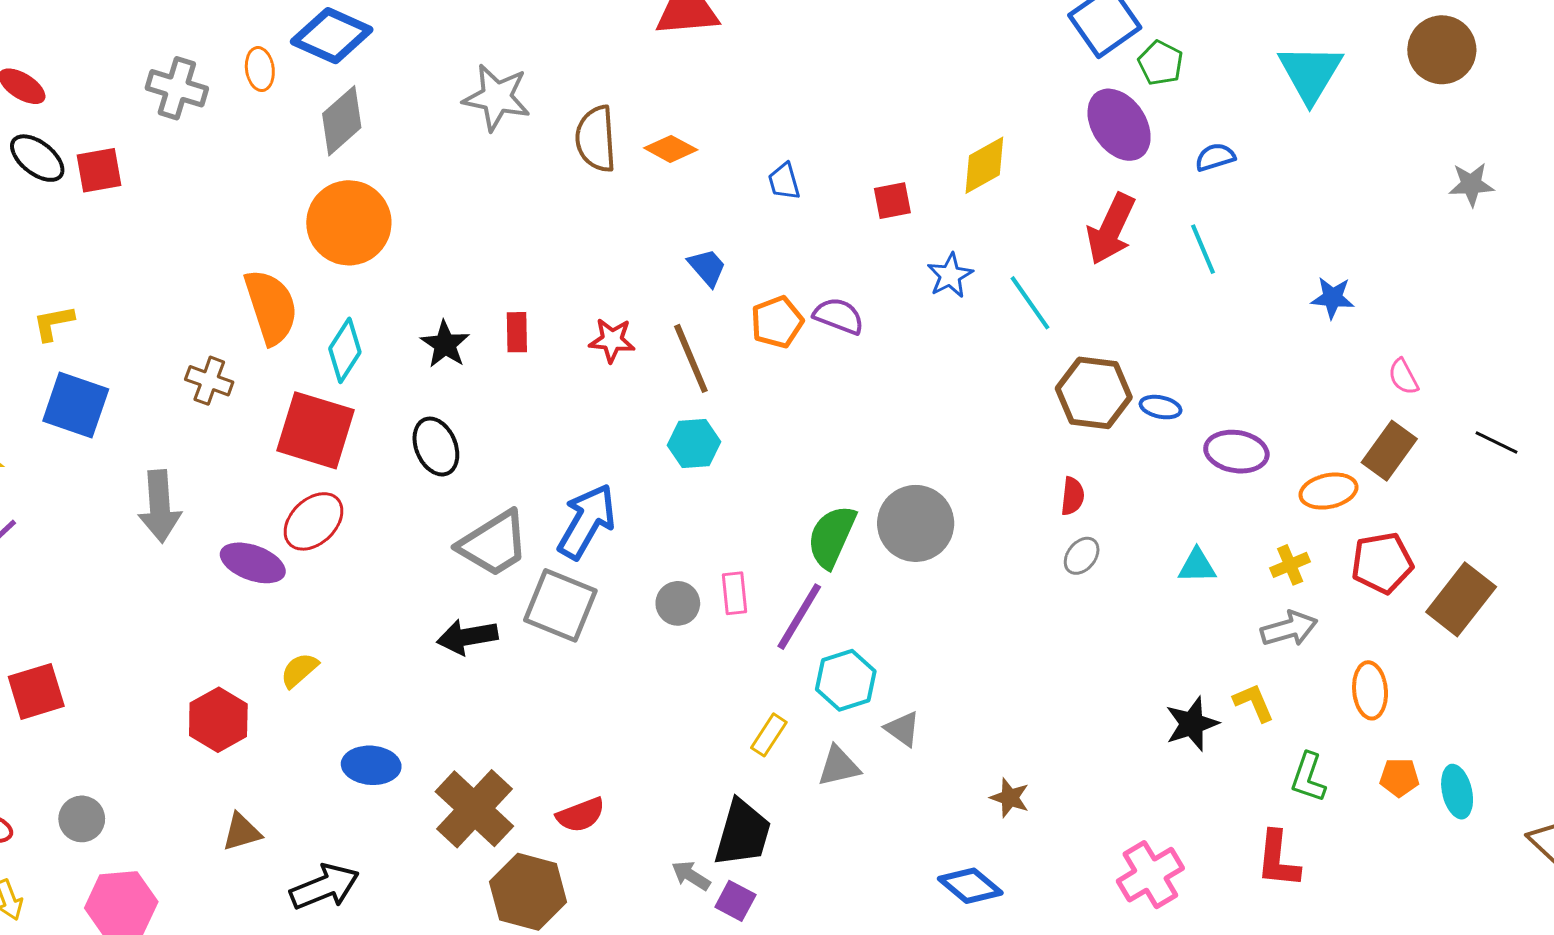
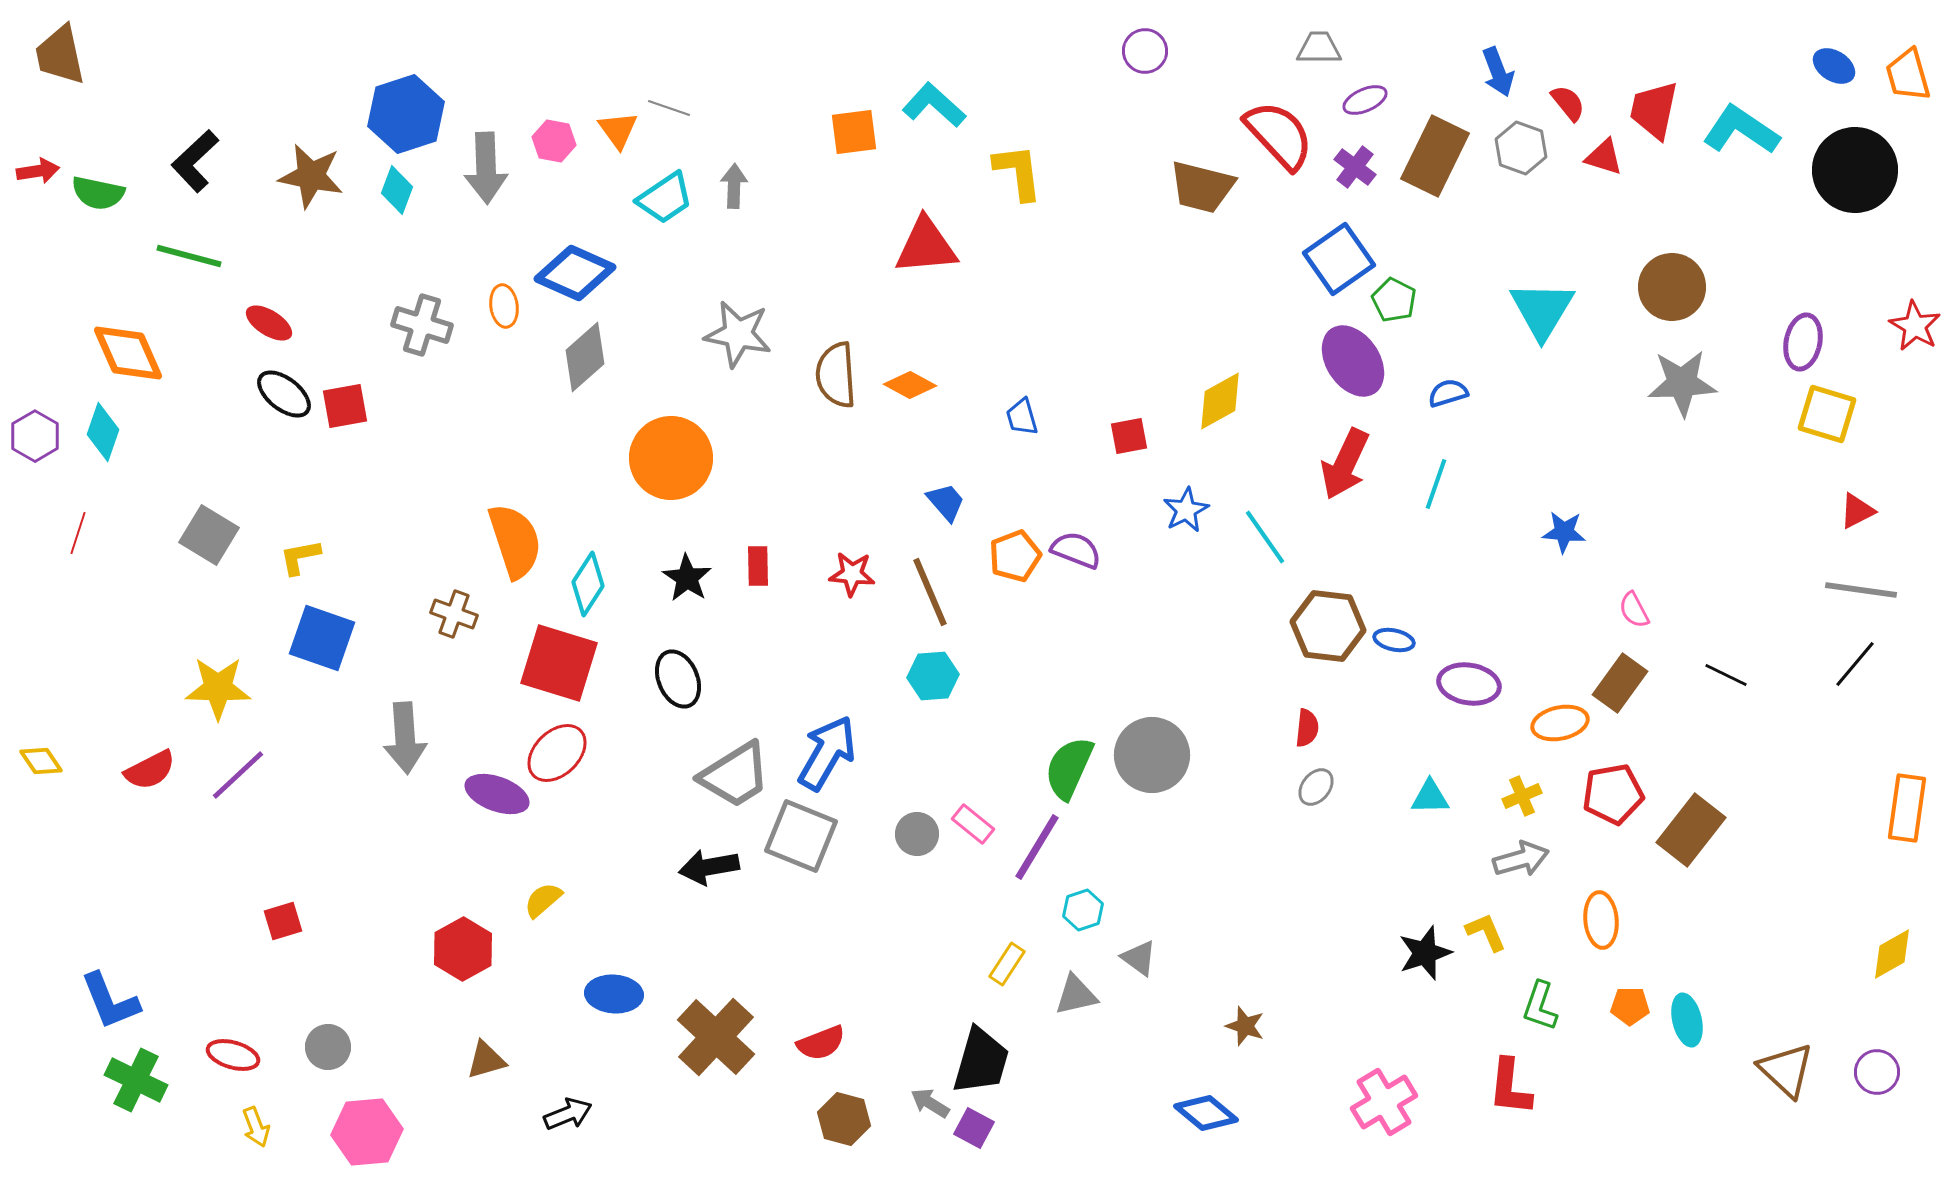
gray star: (1471, 184) -> (1682, 383), moved, size x1.5
orange circle: (349, 223) -> (671, 458), moved
cyan line: (1203, 249) -> (1436, 484), turned 42
pink rectangle: (734, 593) -> (973, 824), turned -45
cyan hexagon: (846, 680) -> (1083, 910), size x0.7
red square: (36, 691) -> (283, 921), size x0.7
black arrow: (325, 887) -> (568, 1114), size x0.7
brown hexagon: (528, 892) -> (844, 1119), moved, size x0.7

